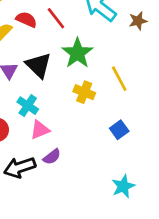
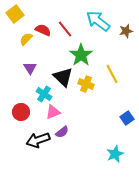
black triangle: (38, 65) -> (63, 77), moved
blue square: (119, 130) -> (127, 118), moved

